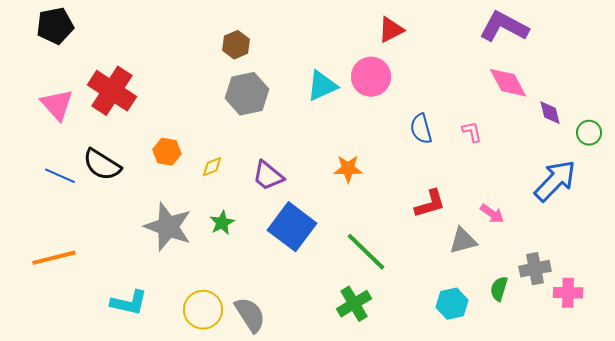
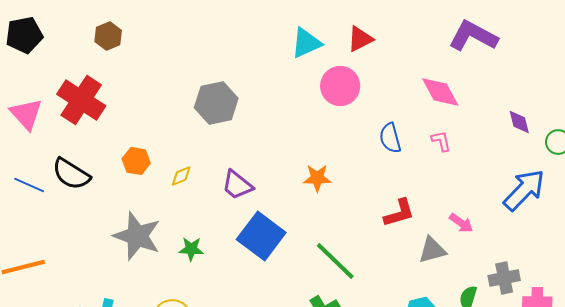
brown hexagon: (236, 45) -> (108, 36), moved
pink diamond: (508, 83) -> (440, 92), moved
cyan triangle: (322, 86) -> (306, 43), moved
green star: (222, 223) -> (191, 249), moved, turned 30

